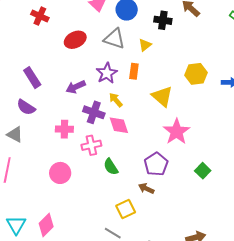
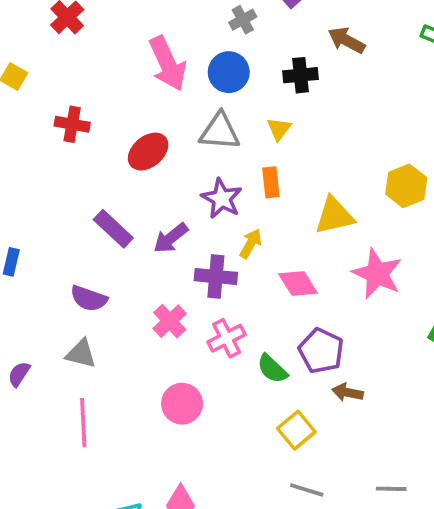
yellow hexagon: (196, 74) -> (406, 186), moved
purple rectangle: (32, 78) -> (113, 229), moved
yellow triangle: (162, 96) -> (334, 216), turned -40
yellow arrow: (116, 100) -> (251, 244), turned 84
pink diamond: (119, 125) -> (298, 284), moved
pink cross: (64, 129) -> (170, 321), turned -30
purple pentagon: (156, 164) -> (321, 351), moved
yellow square: (126, 209) -> (296, 430), moved

